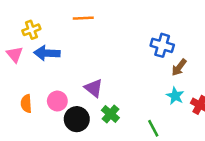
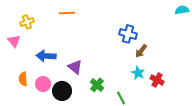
blue arrow: (47, 53) -> (46, 56), moved
pink circle: (57, 101) -> (43, 84), moved
green cross: (110, 114) -> (97, 85), moved

